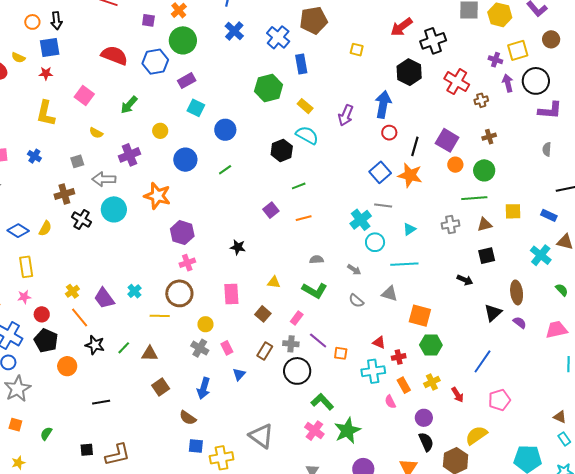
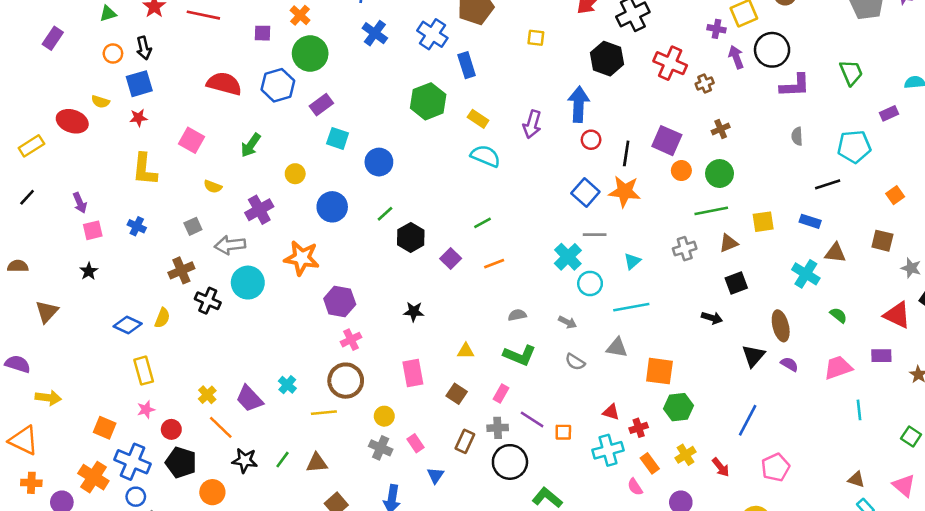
black hexagon: (282, 150) -> (411, 237), moved

